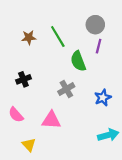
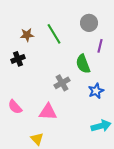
purple line: (99, 46) -> (100, 46), moved
green semicircle: (78, 61) -> (83, 64), moved
black cross: (23, 79) -> (18, 59), moved
yellow triangle: (29, 145) -> (37, 139), moved

